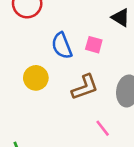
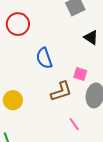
pink square: (94, 45) -> (80, 74), moved
yellow circle: (36, 78) -> (13, 100), moved

